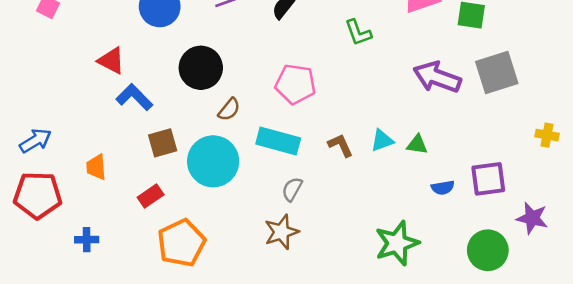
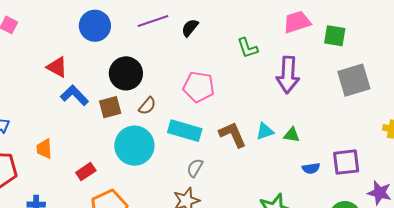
purple arrow: (437, 77) -> (288, 75), moved, turned -108
brown square: (163, 143) -> (110, 107), moved
brown L-shape: (340, 145) -> (233, 135), size x1.4

